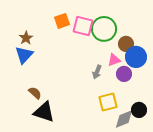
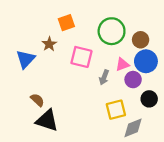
pink square: (83, 26) -> (81, 57), moved
brown star: (26, 38) -> (49, 44), moved
brown circle: (126, 44) -> (141, 40), moved
black circle: (139, 110) -> (149, 99), moved

